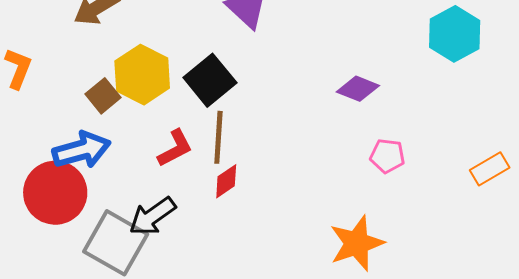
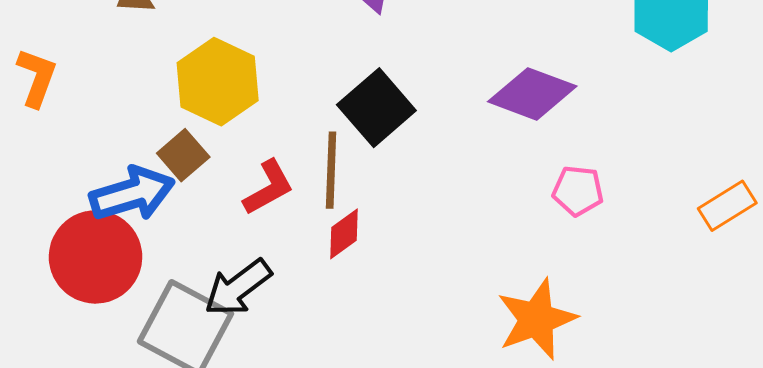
black square: (210, 80) -> (376, 108), moved
purple diamond: (358, 89) -> (532, 94), size x1.4
brown square: (103, 96) -> (183, 155), moved

